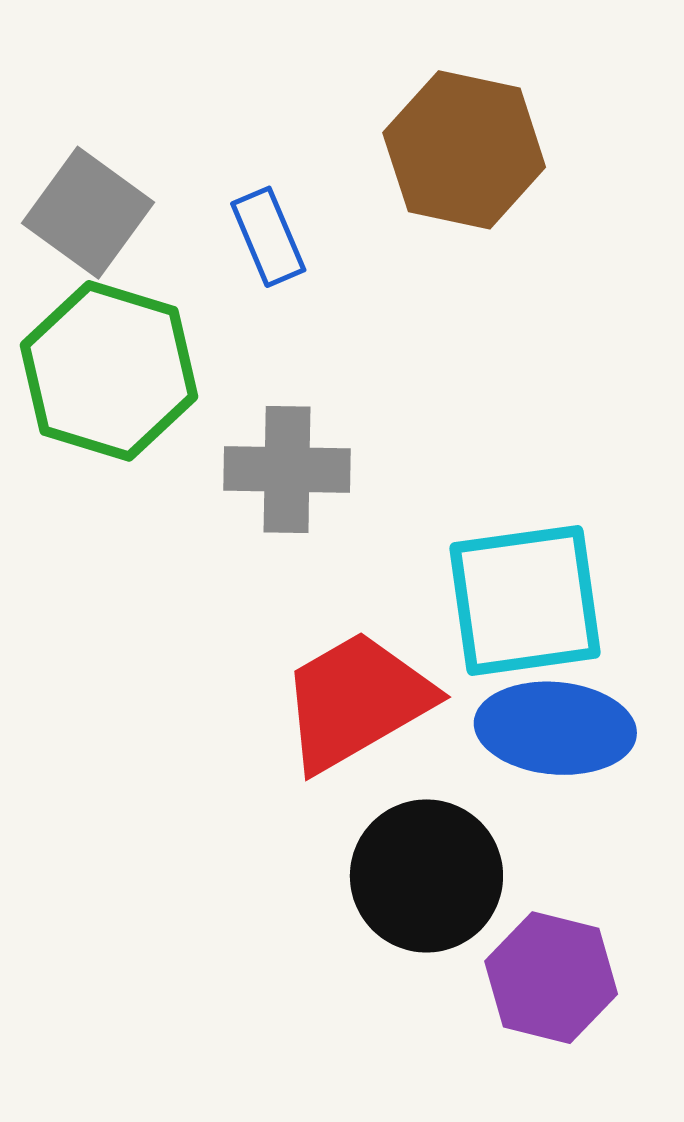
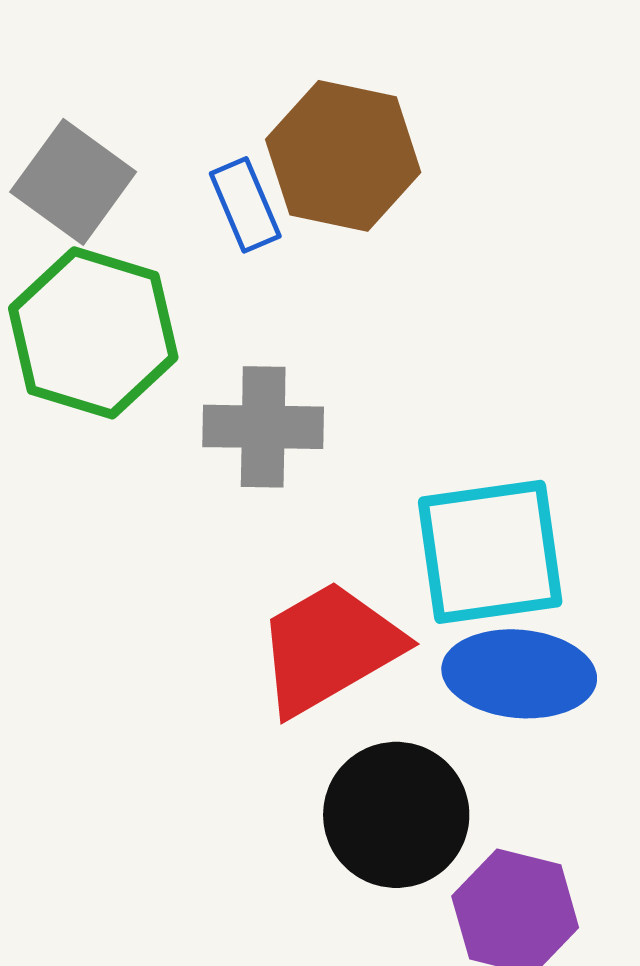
brown hexagon: (464, 150) -> (343, 156), moved

